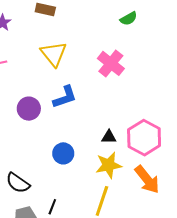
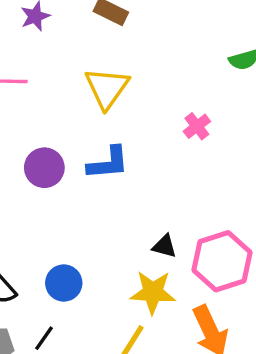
pink cross: (111, 63) -> (197, 126), size x0.6
blue circle: (63, 153) -> (64, 283), moved

